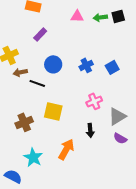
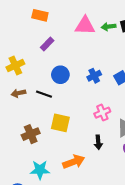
pink triangle: (77, 16) -> (85, 26), size x1.5
brown arrow: (20, 72) -> (18, 93), moved
orange arrow: (66, 149) -> (74, 162), turned 40
cyan star: (33, 157) -> (40, 170), turned -30

